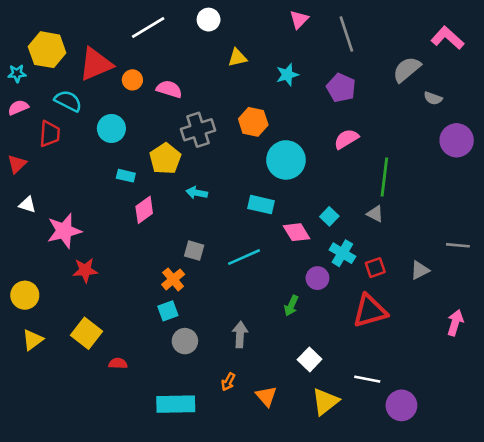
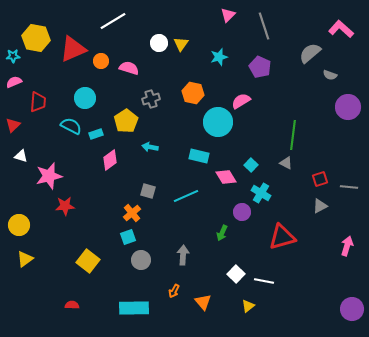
white circle: (209, 20) -> (159, 43), moved
yellow triangle: (237, 58) -> (181, 44), turned -42
cyan semicircle: (68, 101) -> (71, 126), moved
gray cross: (198, 130) -> (151, 99), size x0.7
pink semicircle: (346, 139) -> (241, 101), moved
cyan rectangle: (126, 176) -> (96, 134), turned -32
red square: (375, 268) -> (320, 179), moved
yellow square: (86, 333) -> (88, 261), moved
red semicircle: (118, 363) -> (72, 305), moved
white line: (367, 379) -> (264, 281), moved
yellow triangle: (325, 401) -> (248, 306), size x0.6
purple circle: (401, 405) -> (352, 309), moved

